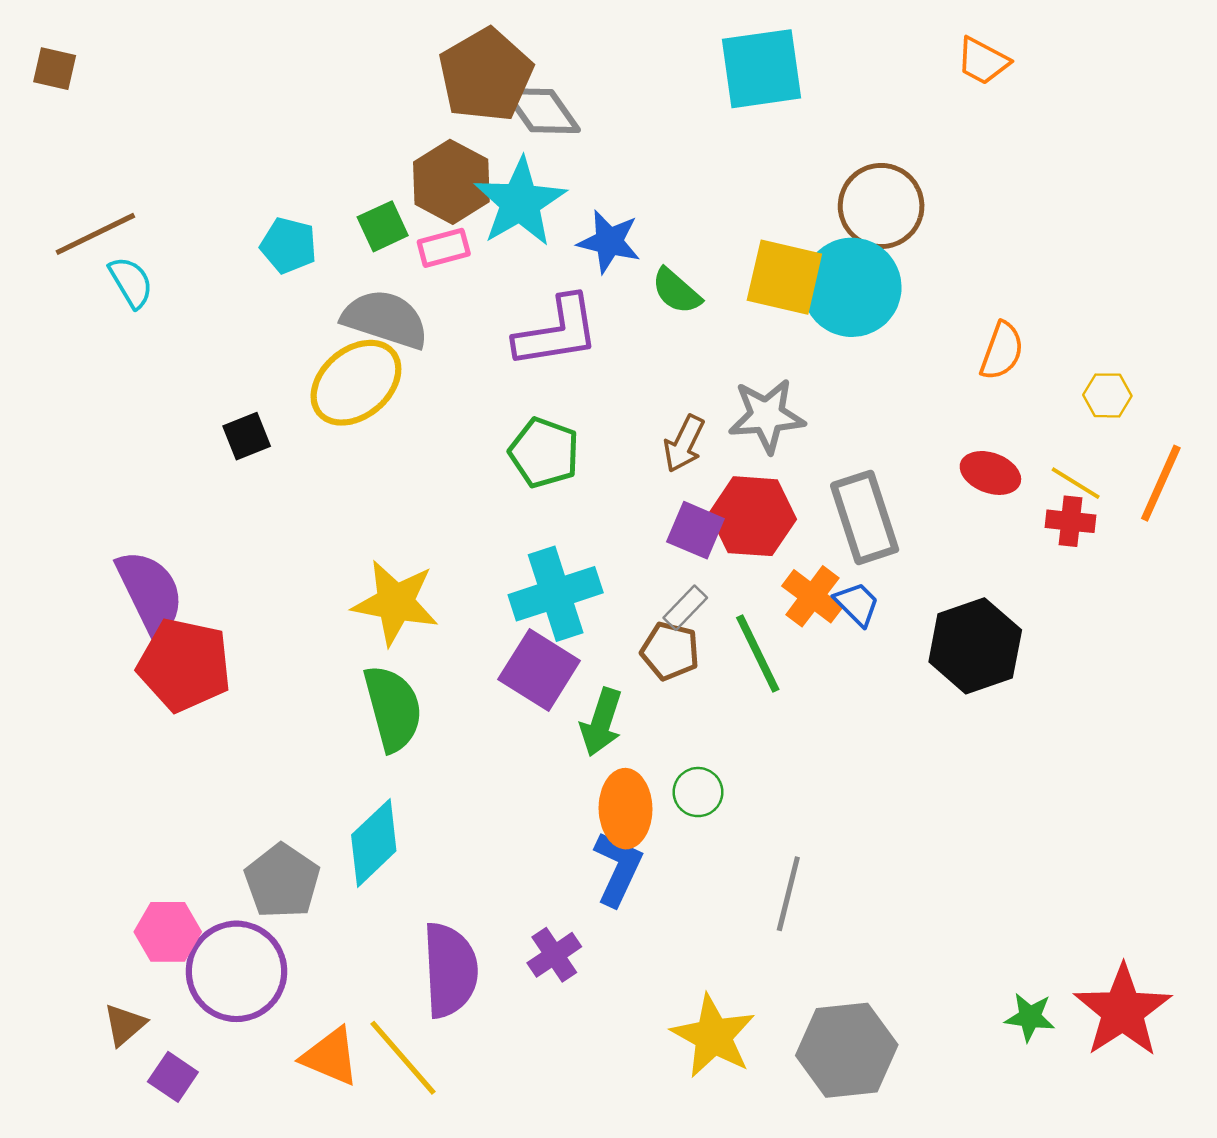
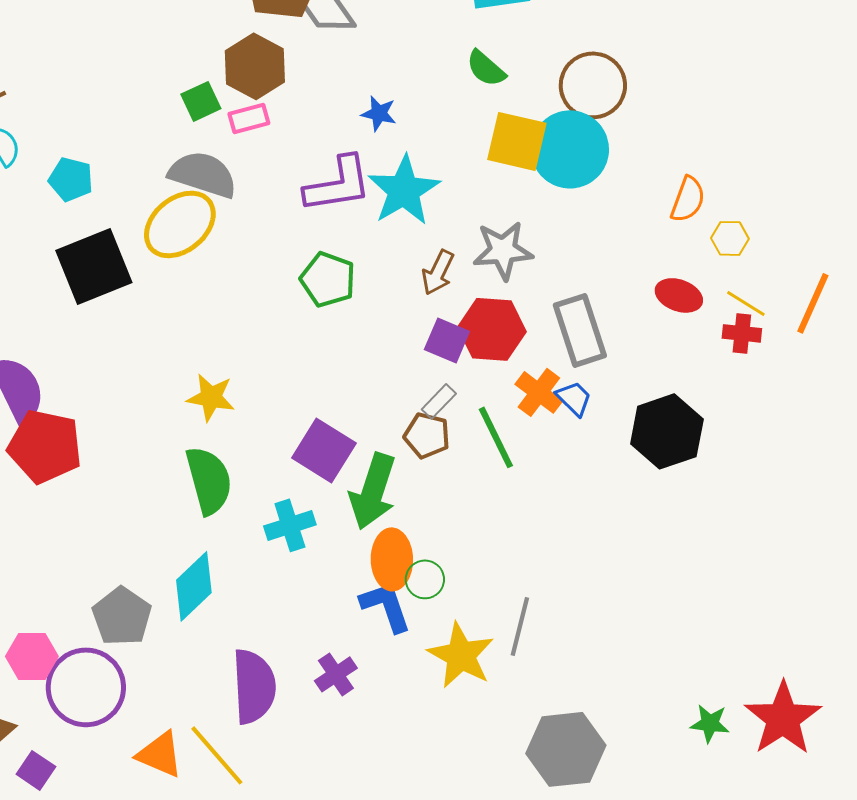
cyan star: (520, 202) -> (404, 190), moved
blue star: (609, 242) -> (379, 113), size x0.7
cyan pentagon: (289, 245) -> (71, 179), moved
green semicircle: (676, 291) -> (486, 68), moved
yellow hexagon: (1107, 395) -> (730, 238), moved
black square: (247, 436) -> (94, 266), size x2.0
cyan cross: (556, 594) -> (290, 525), moved, size x0.7
yellow star: (395, 603) -> (211, 397), size x0.7
green arrow: (601, 722) -> (373, 491), size x1.4
green circle: (698, 792) -> (425, 579), moved
blue L-shape: (618, 868) -> (386, 606), turned -44
yellow star: (713, 1036) -> (461, 655), moved

